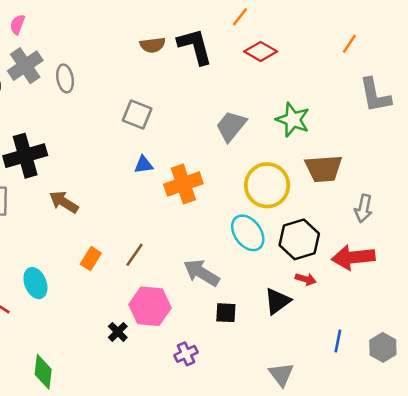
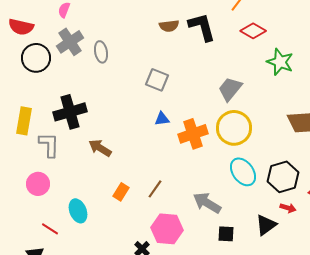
green star: (293, 120) -> (280, 62), moved
yellow circle: (267, 185) -> (234, 128), moved

